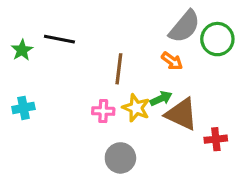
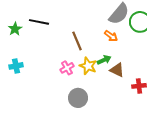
brown line: (119, 69) -> (77, 41), turned -30
pink cross: (103, 111) -> (67, 68), turned -32
brown triangle: (181, 114) -> (117, 70), size x0.7

